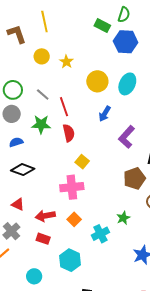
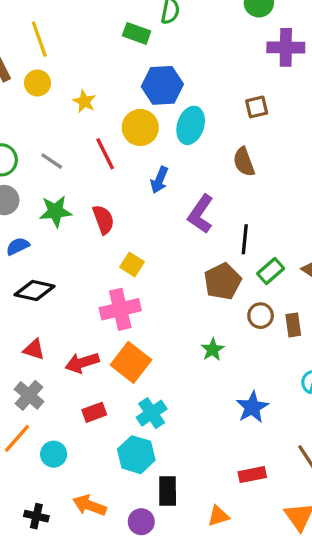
blue hexagon: (126, 42) -> (162, 85), moved
yellow circle: (42, 56) -> (37, 83), moved
red line: (64, 107) -> (105, 154), moved
orange square: (74, 219) -> (131, 362), size x1.6
cyan cross: (100, 234) -> (152, 413), moved
red rectangle: (43, 239) -> (94, 412), moved, turned -32
cyan hexagon: (70, 260) -> (136, 455), moved
cyan circle: (34, 276) -> (54, 454), moved

